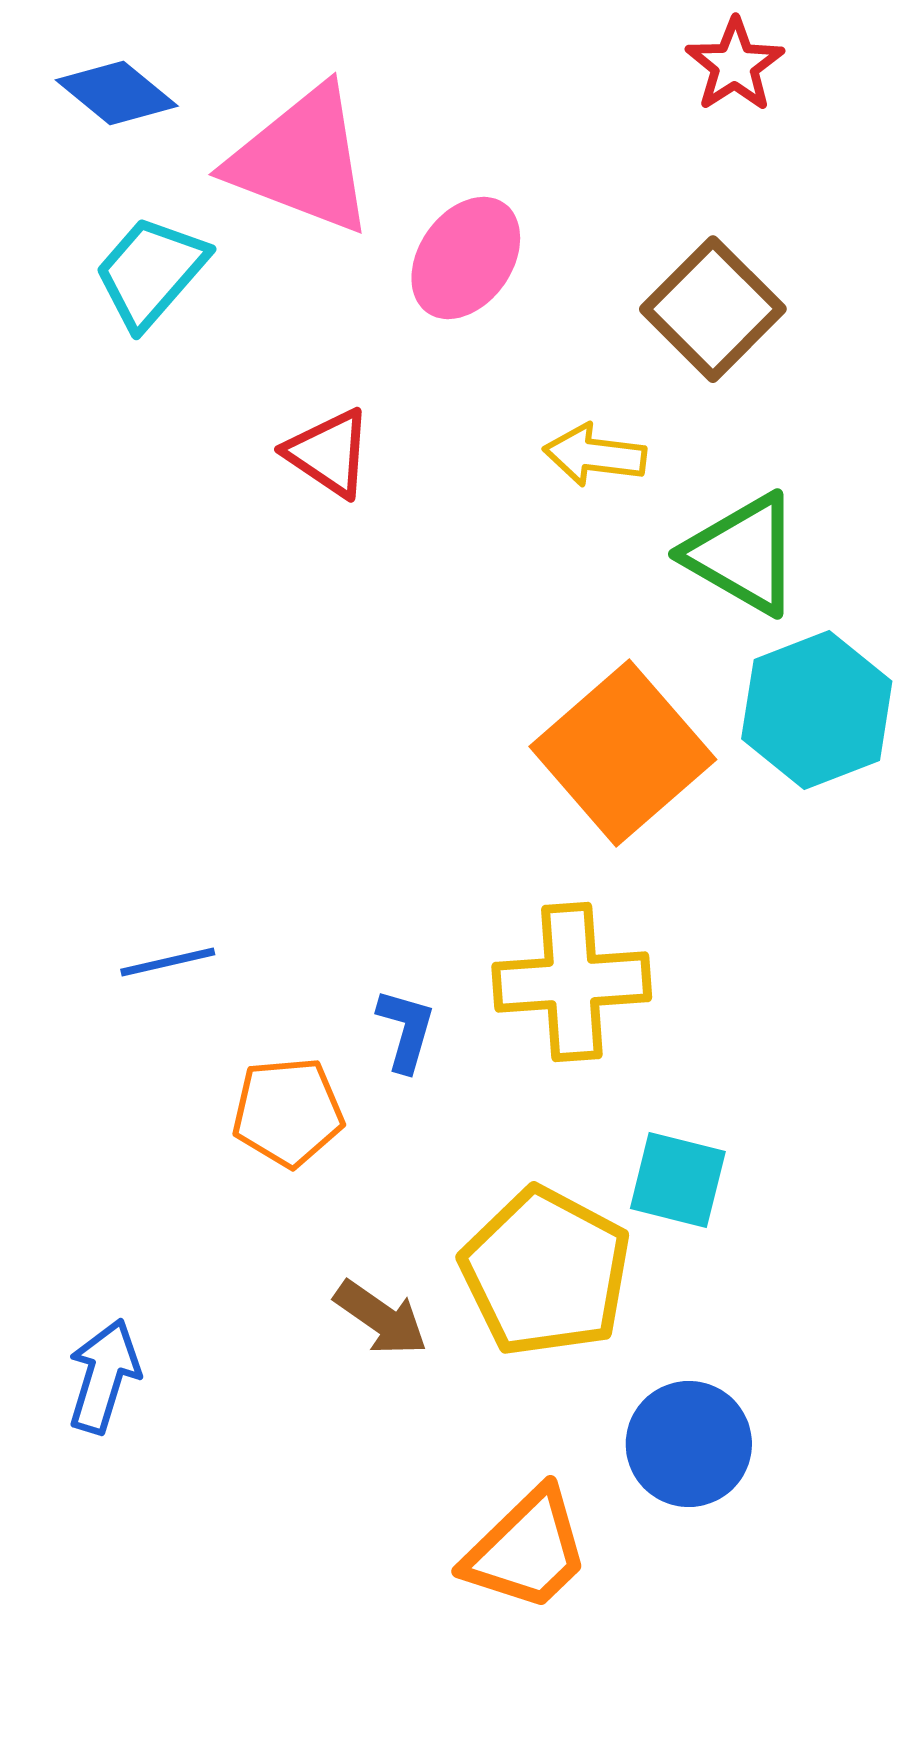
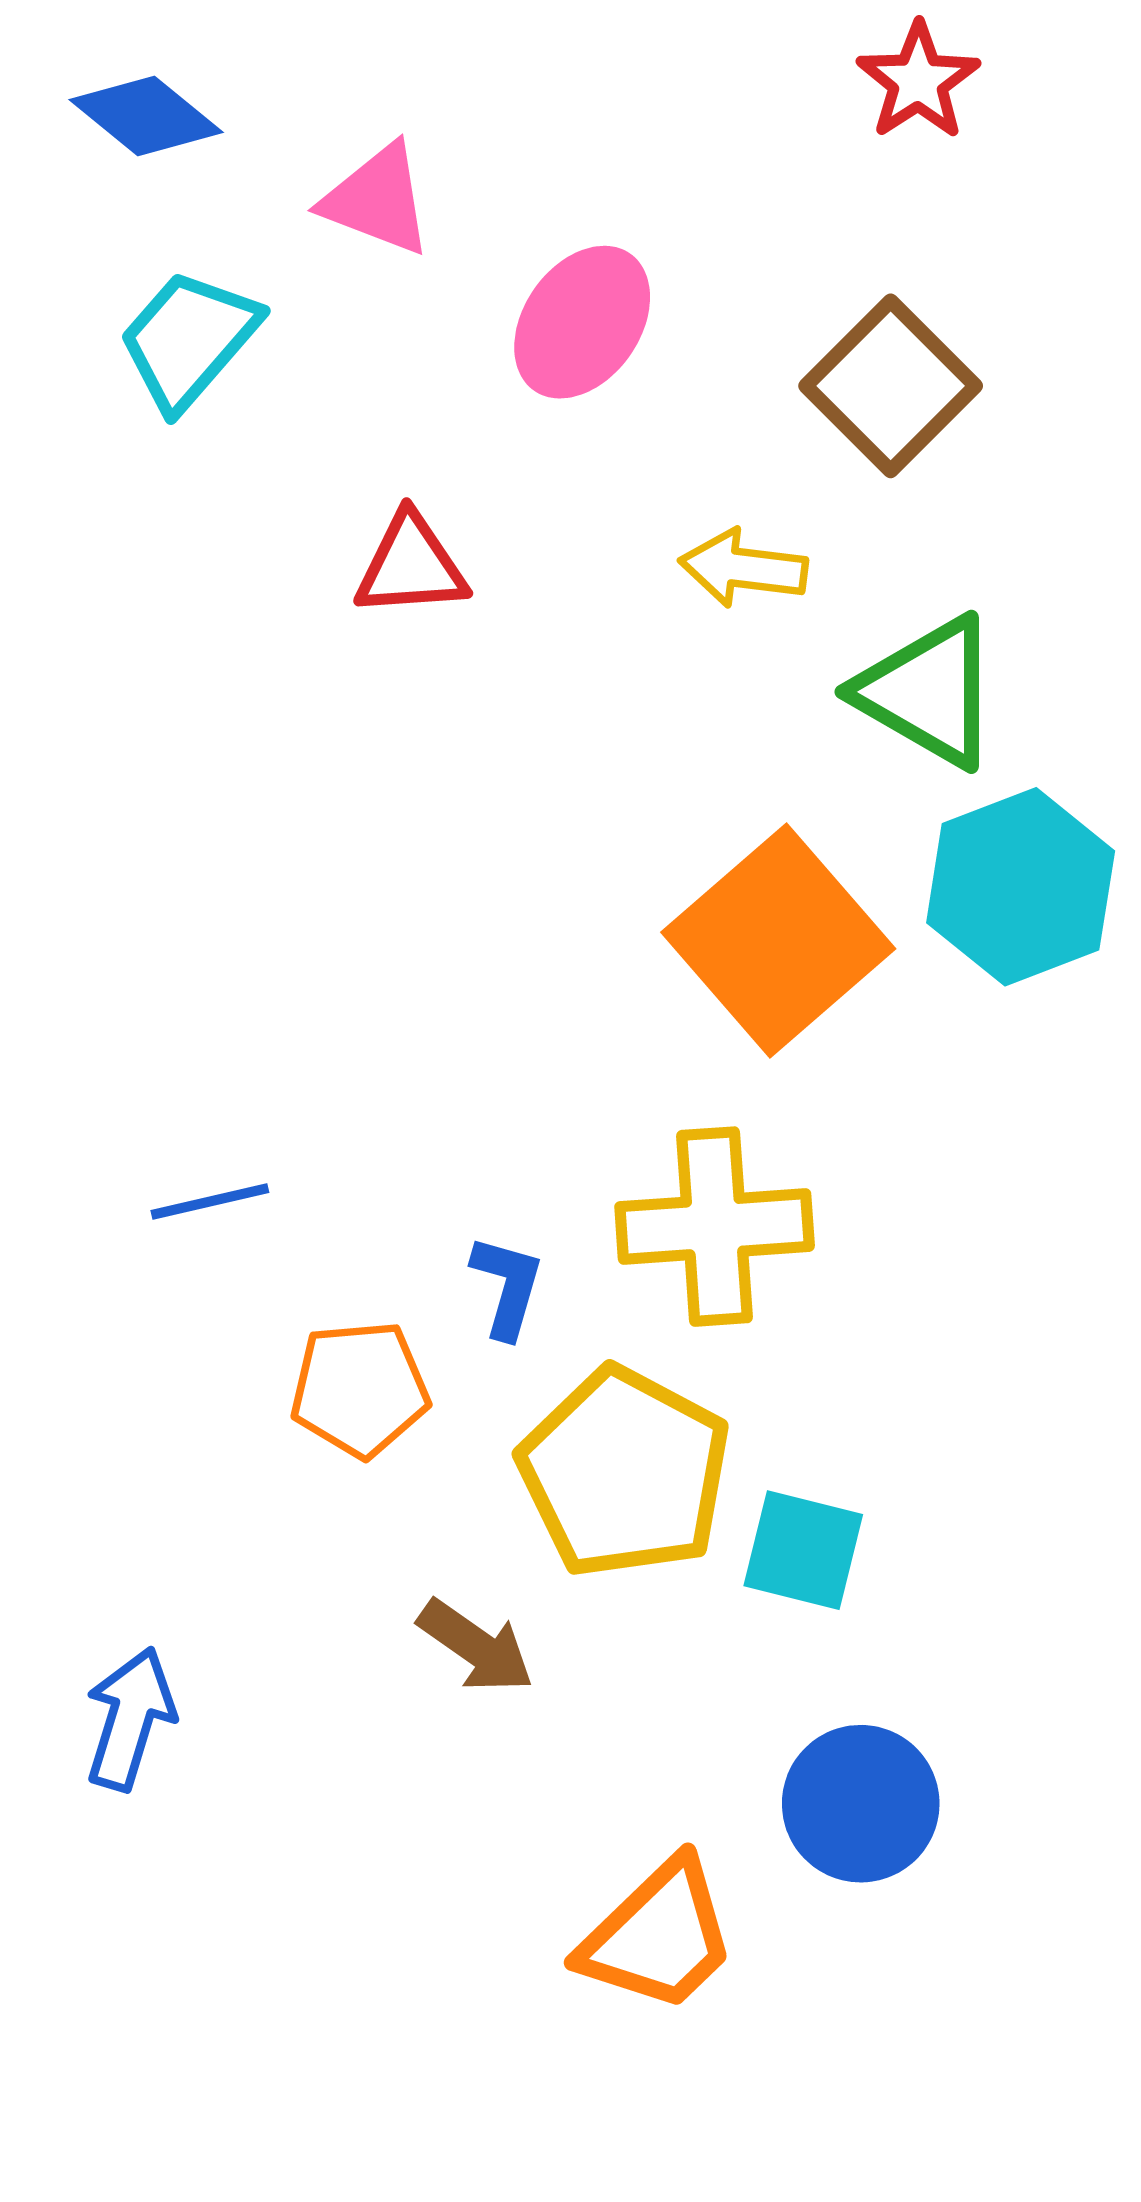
pink triangle: (302, 160) -> (377, 200), size x0.6
red triangle: (329, 453) -> (411, 566), turned -38
cyan square: (678, 1180) -> (803, 1550), moved
yellow pentagon: (546, 1272) -> (625, 1473), moved

